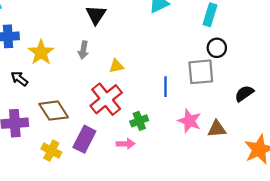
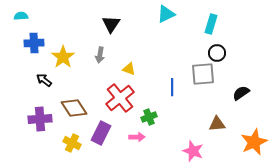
yellow triangle: (116, 66) -> (129, 69), turned 32
pink star: (189, 121) -> (193, 151), moved

